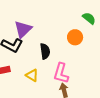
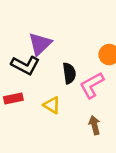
pink L-shape: (61, 73) -> (92, 85), moved, turned 45

